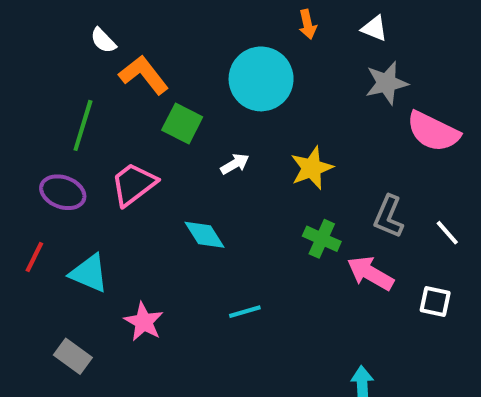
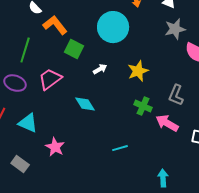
cyan line: (245, 312) -> (120, 148), moved

